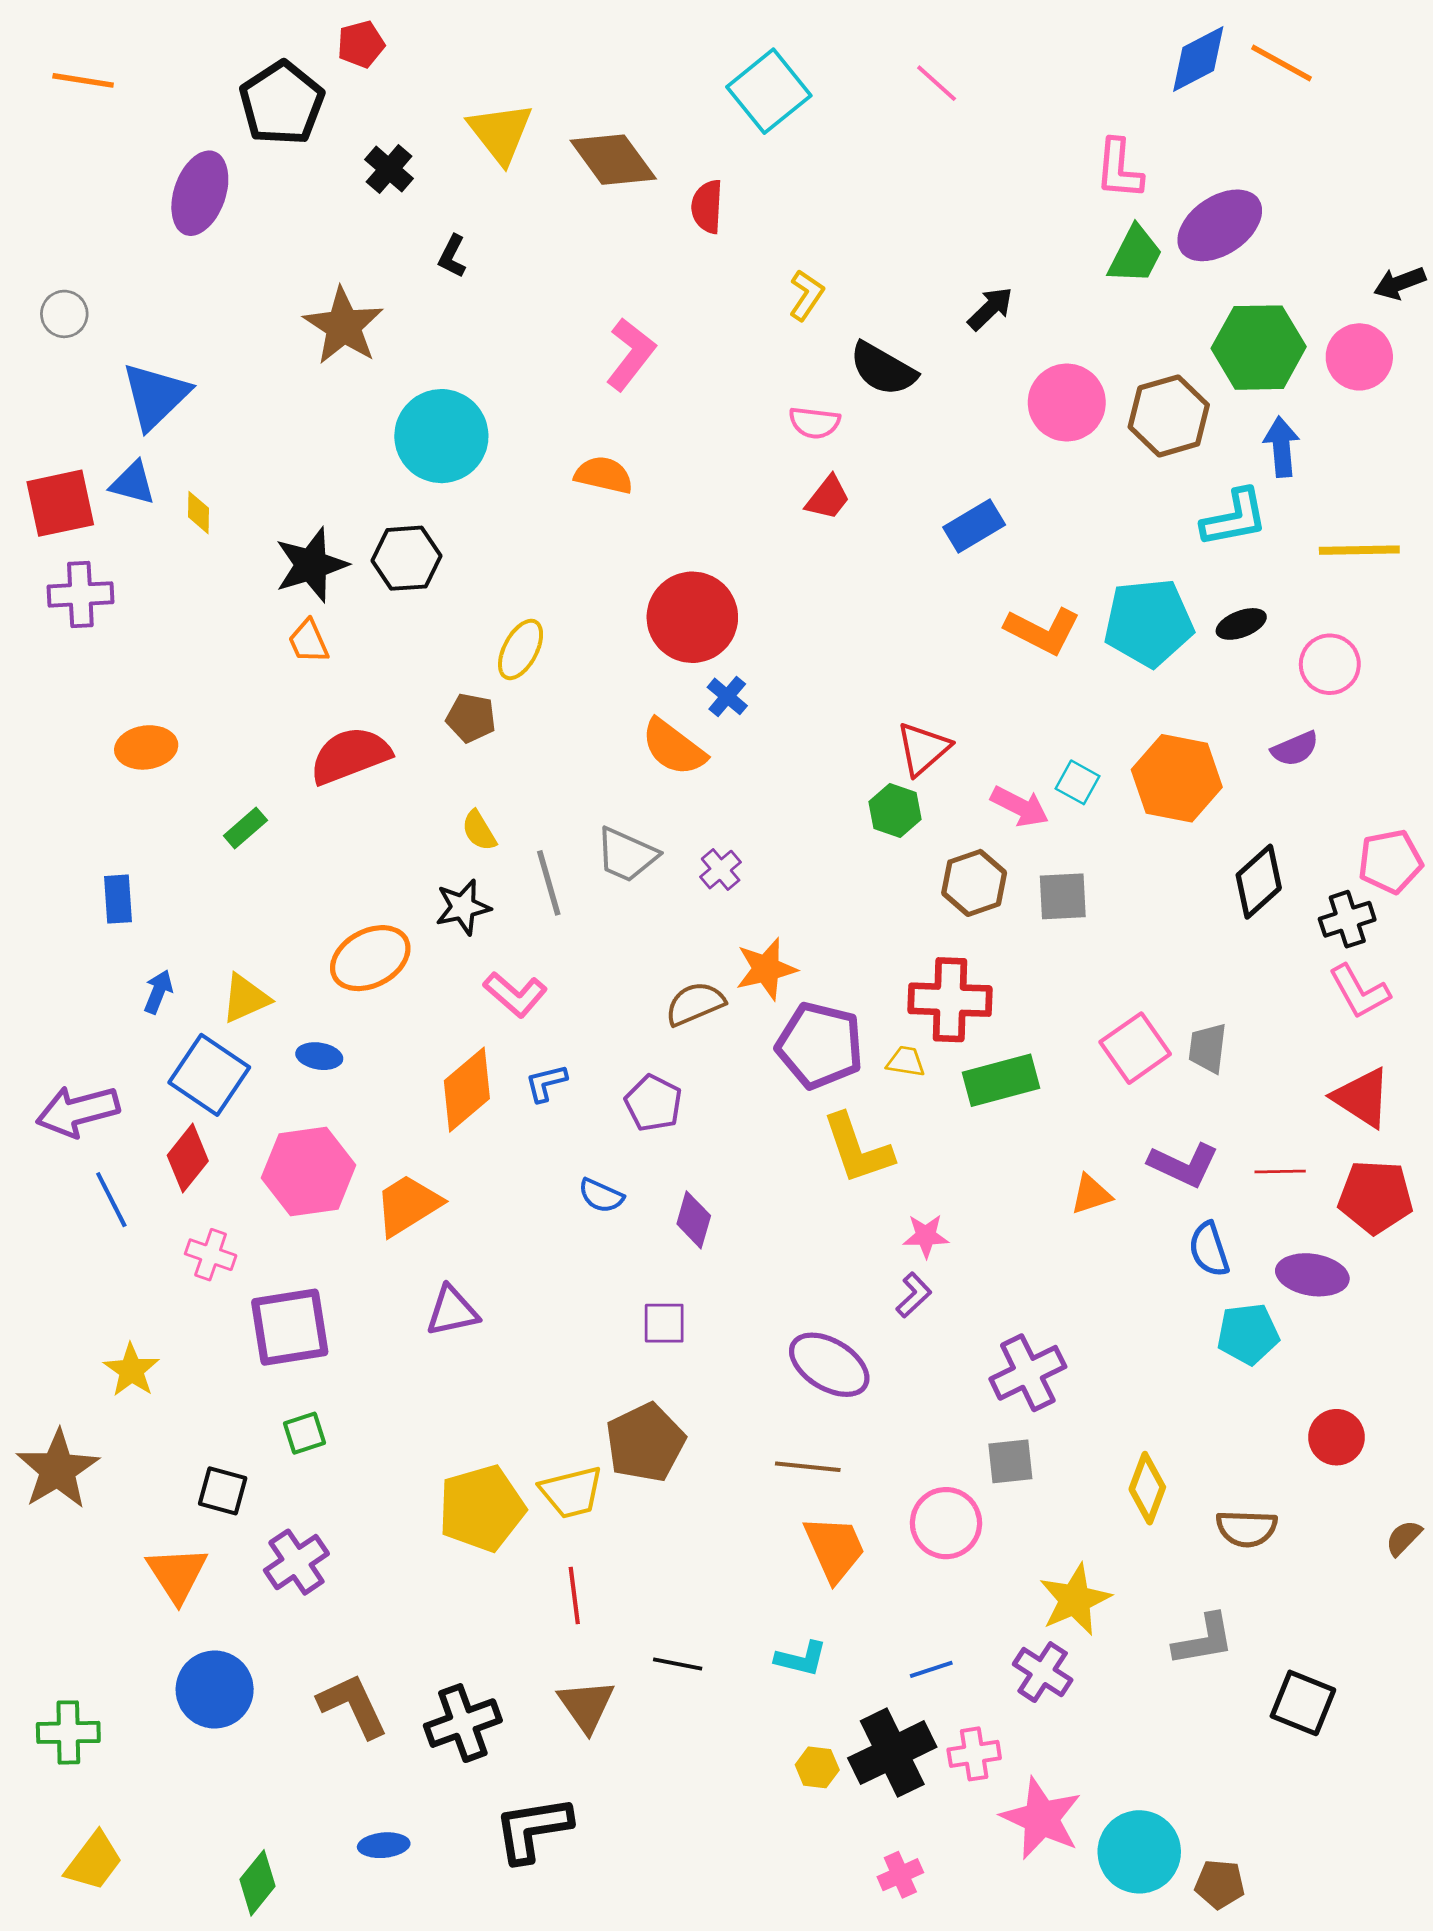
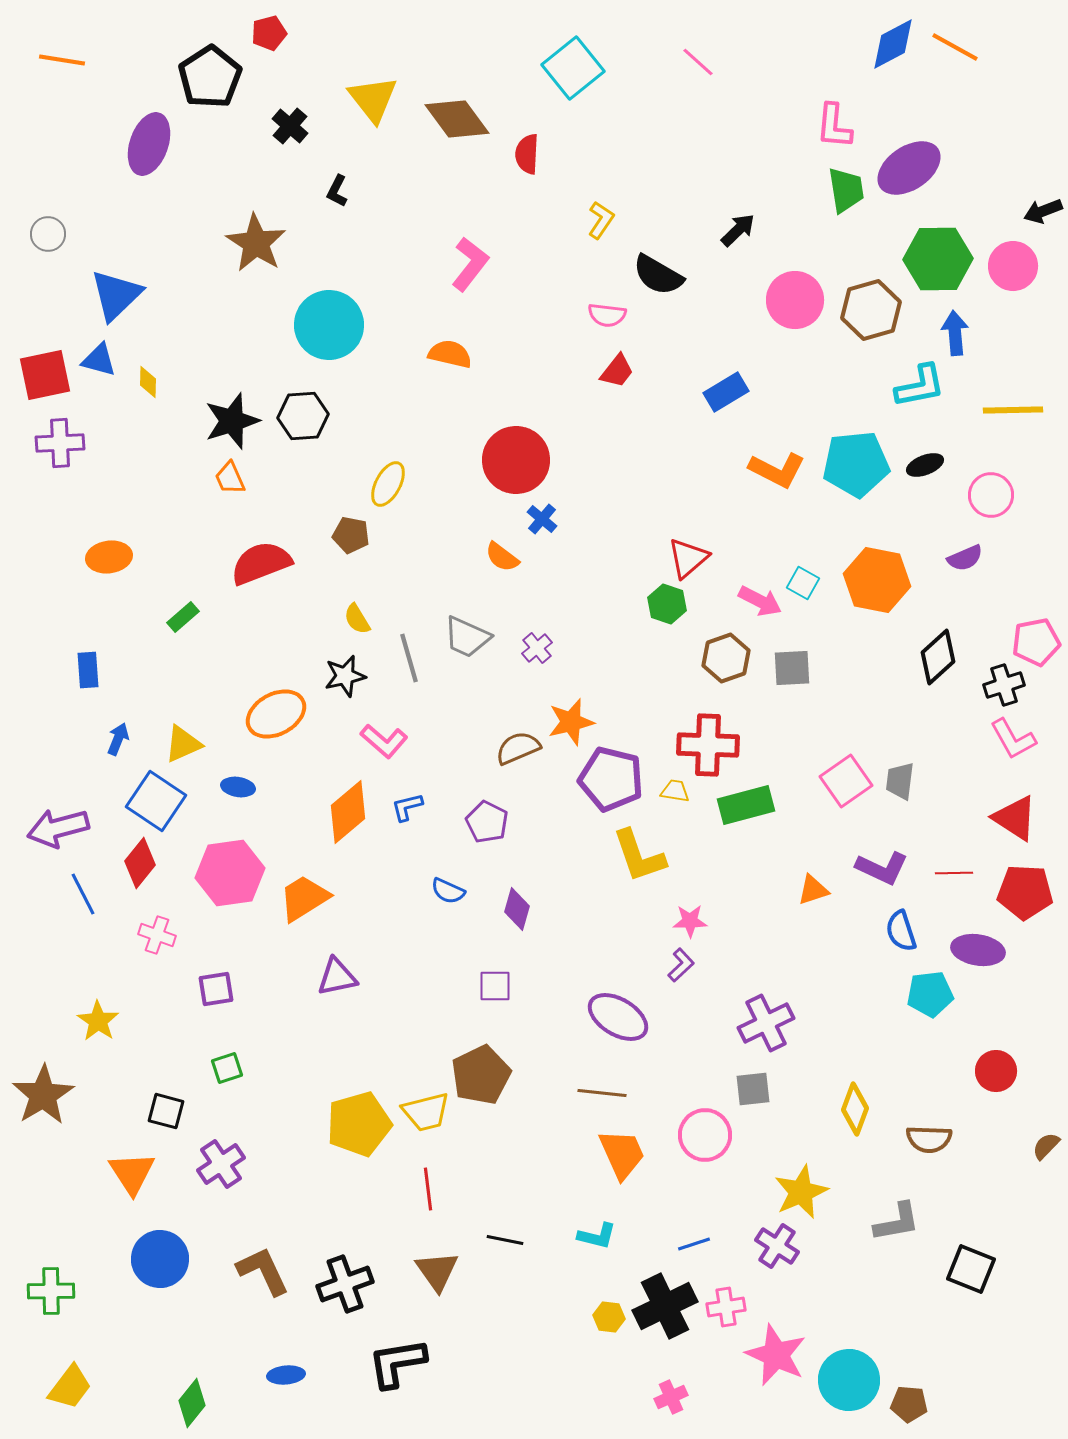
green trapezoid: (1135, 255) -> (846, 190), turned -36
orange semicircle: (674, 747) -> (502, 557), size x0.7
purple square: (290, 1327) -> (216, 989), size x0.6

